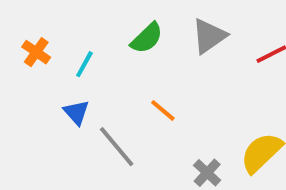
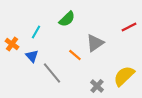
gray triangle: (209, 36) -> (95, 43), moved
orange cross: (36, 52) -> (12, 44), moved

